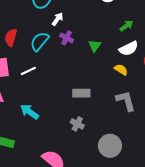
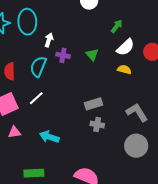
gray L-shape: (126, 101) -> (137, 112), moved
gray cross: (77, 124) -> (97, 125), moved

